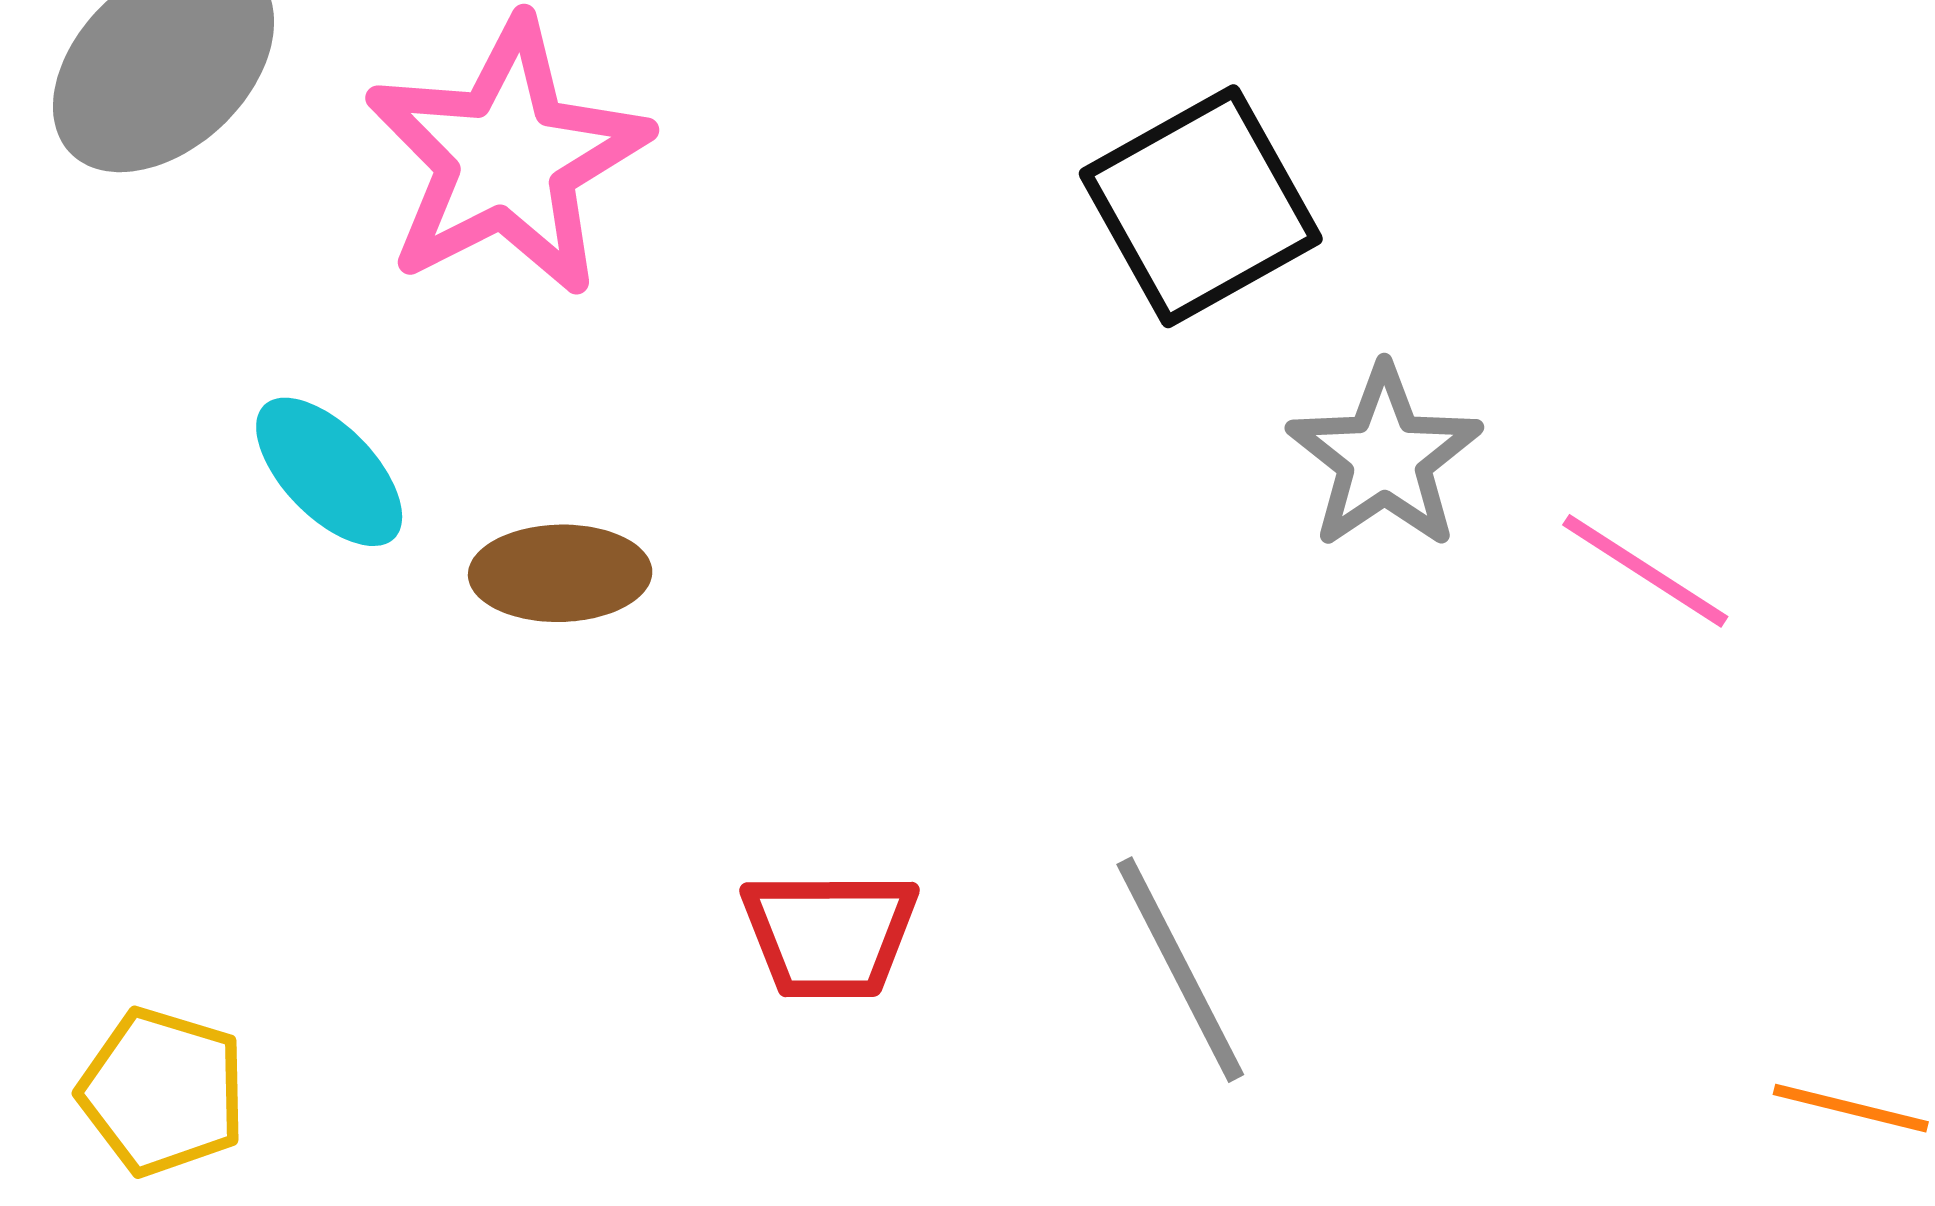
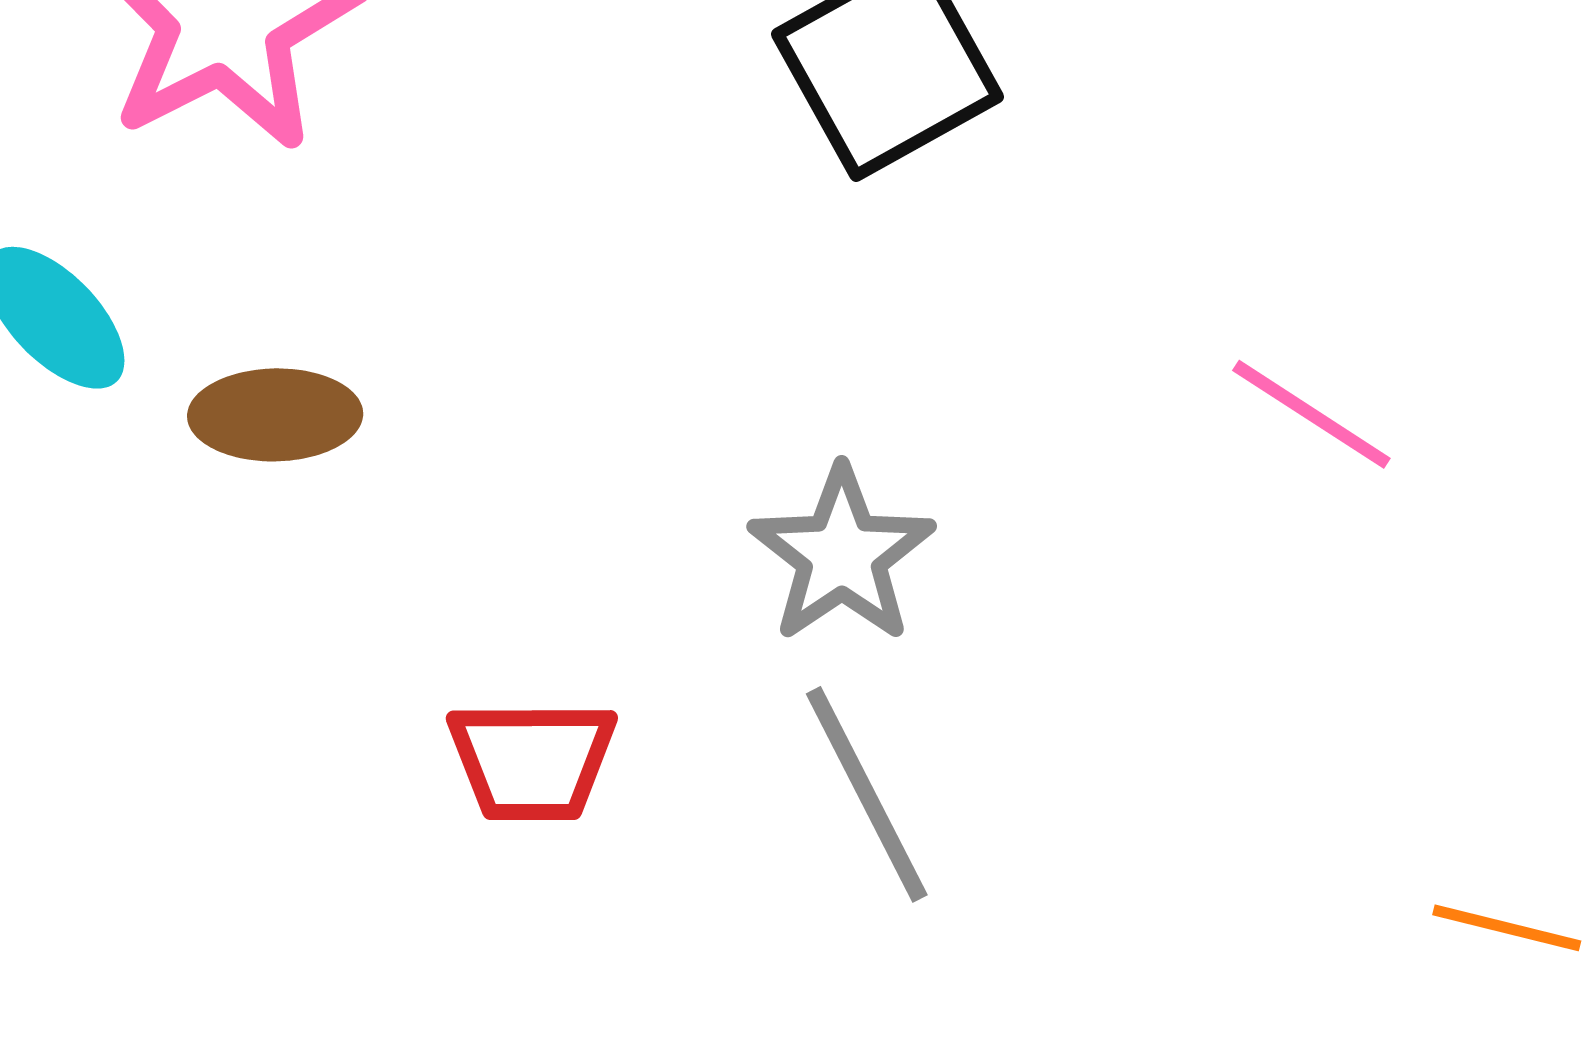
gray star: (1385, 457) -> (842, 555), moved

